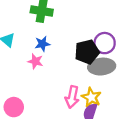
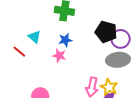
black pentagon: (87, 52) -> (106, 32), moved, turned 30

